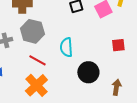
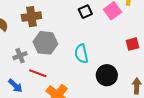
red line: (37, 60) -> (38, 73), moved

